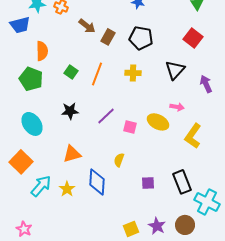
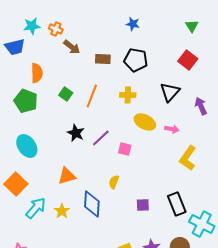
brown arrow: (87, 26) -> (72, 47), moved
brown rectangle: (108, 37) -> (103, 59), turned 63
black star: (70, 111) -> (76, 133), moved, turned 30
yellow ellipse: (158, 122) -> (145, 122), moved

